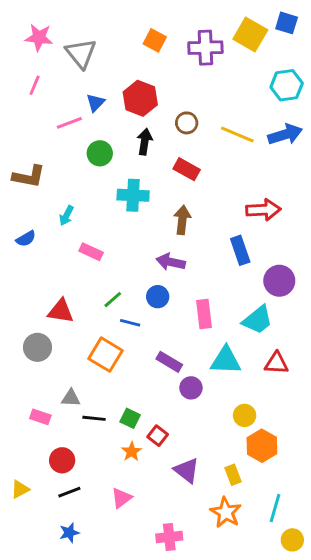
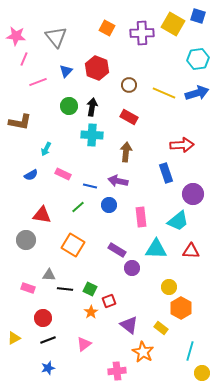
pink star: (39, 37) -> (16, 36), moved
pink line: (69, 123) -> (38, 82), moved
black arrow: (145, 142) -> (92, 107), moved
blue semicircle: (26, 239) -> (31, 175), moved
blue line: (130, 323) -> (90, 186), moved
red square: (158, 436) -> (109, 301), turned 32
yellow rectangle: (233, 475) -> (161, 328), turned -32
orange star: (226, 512) -> (143, 352), moved

